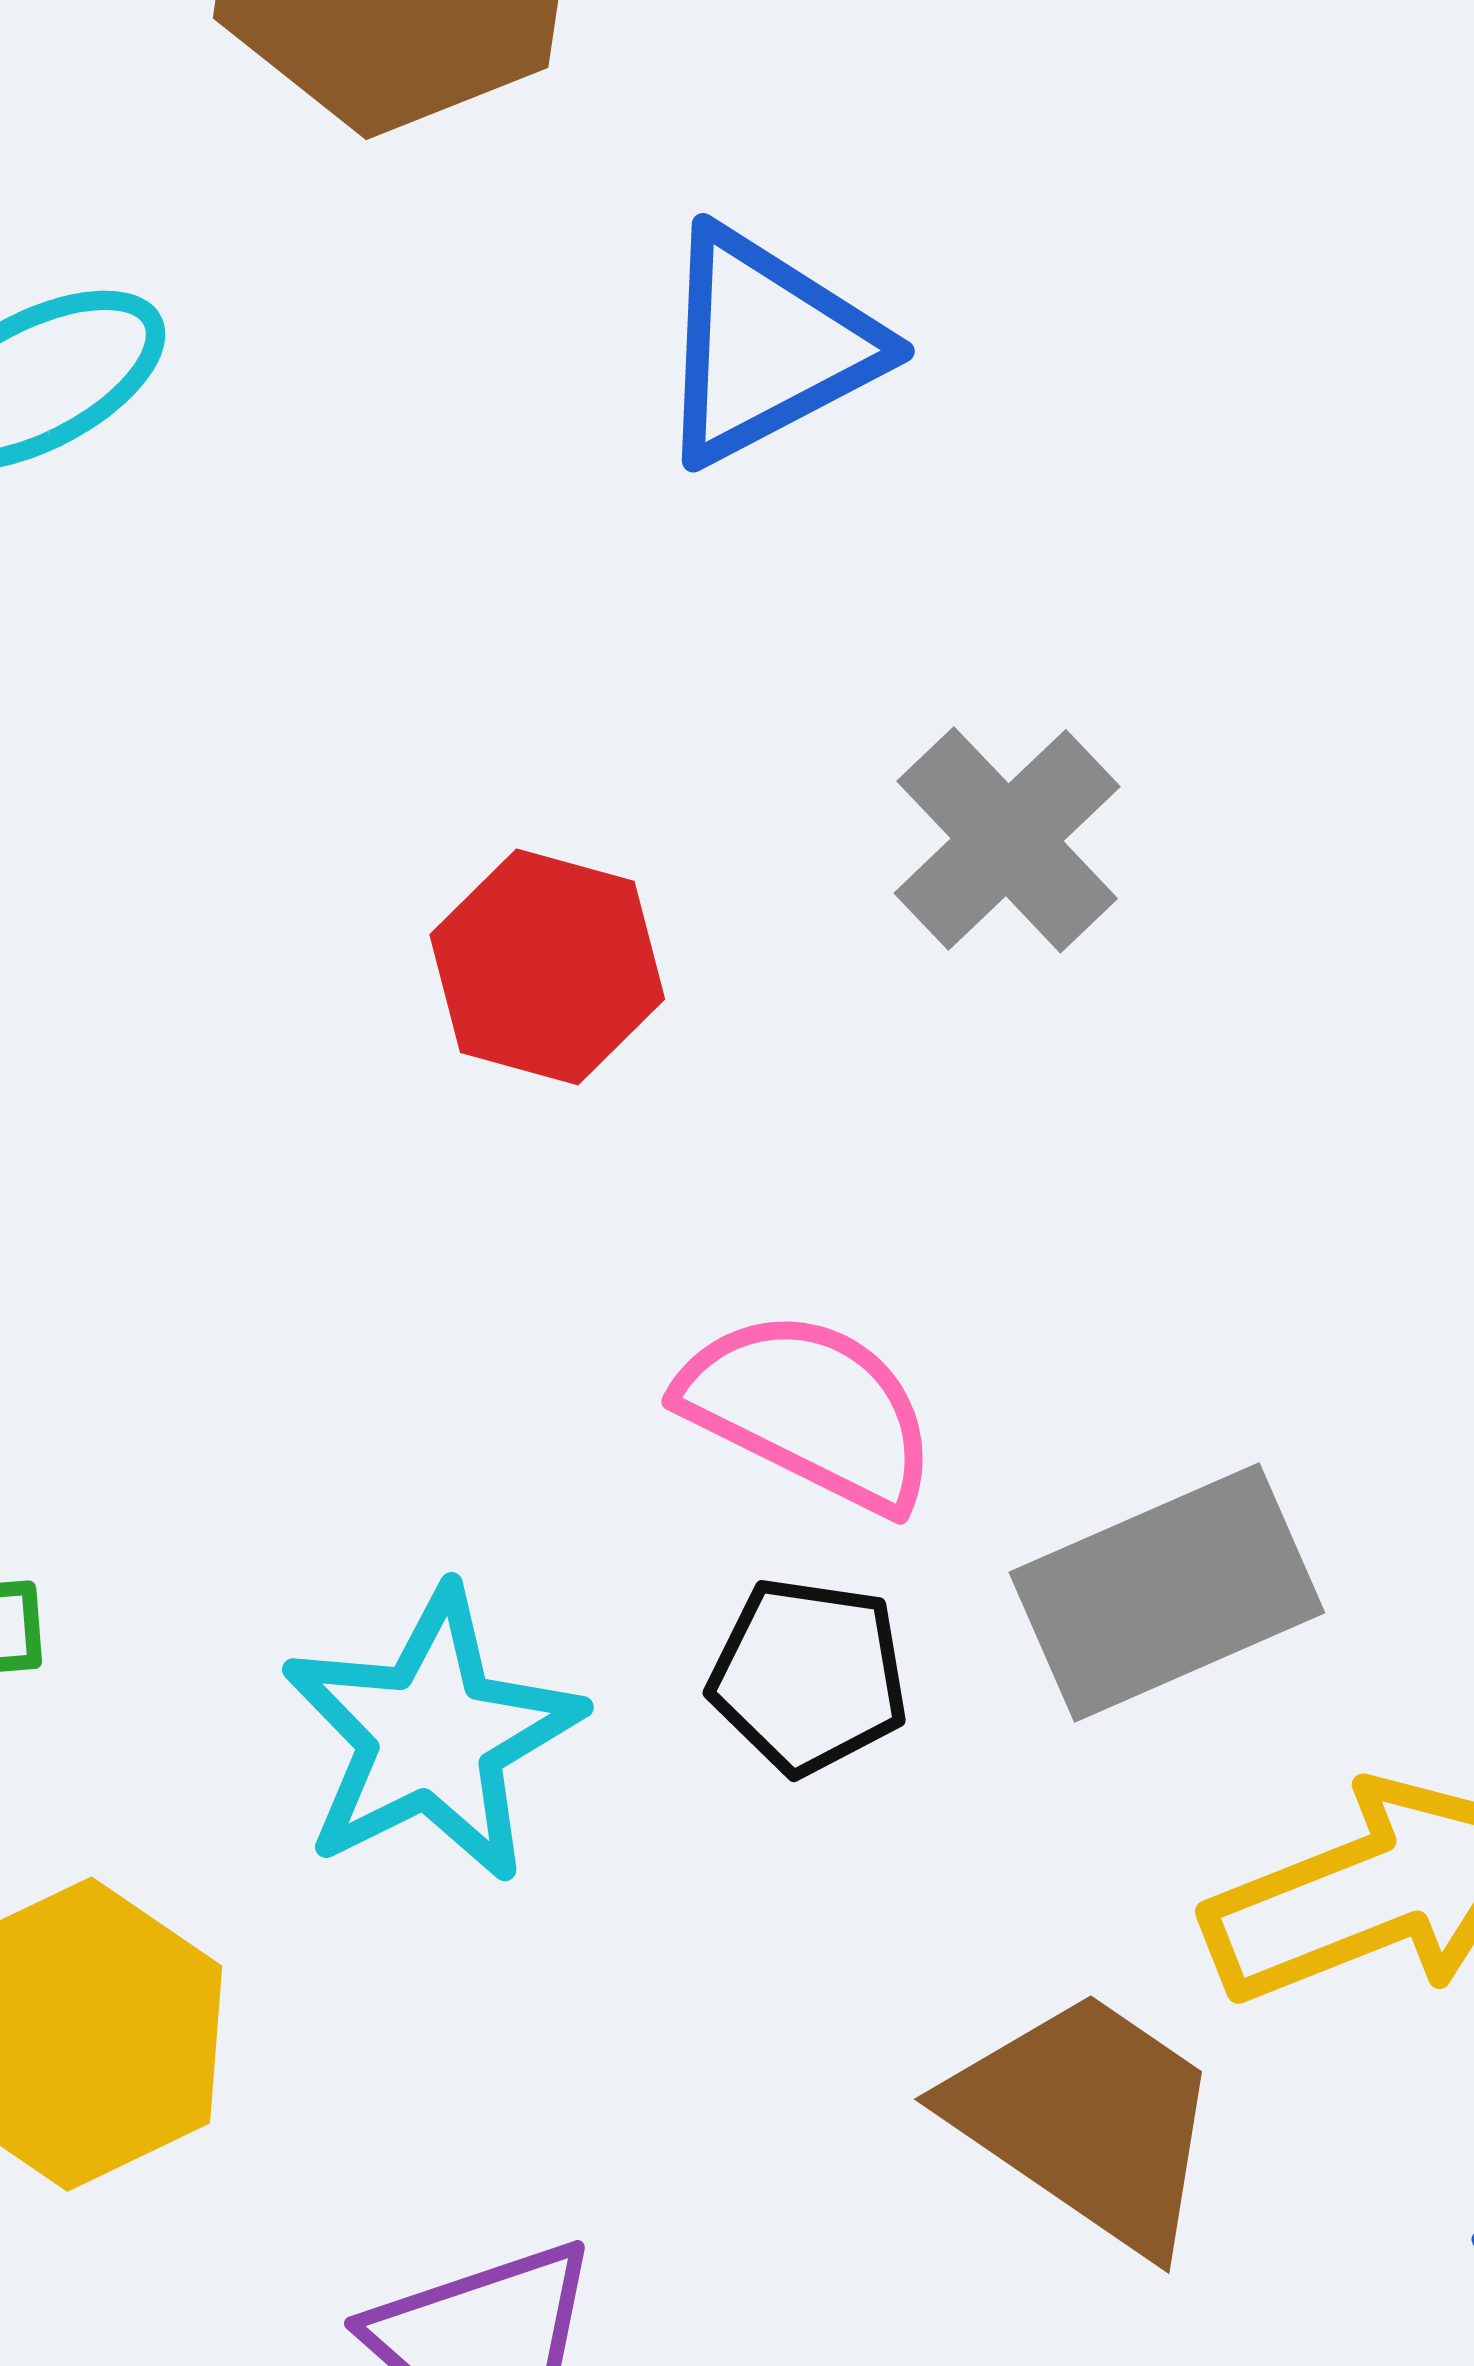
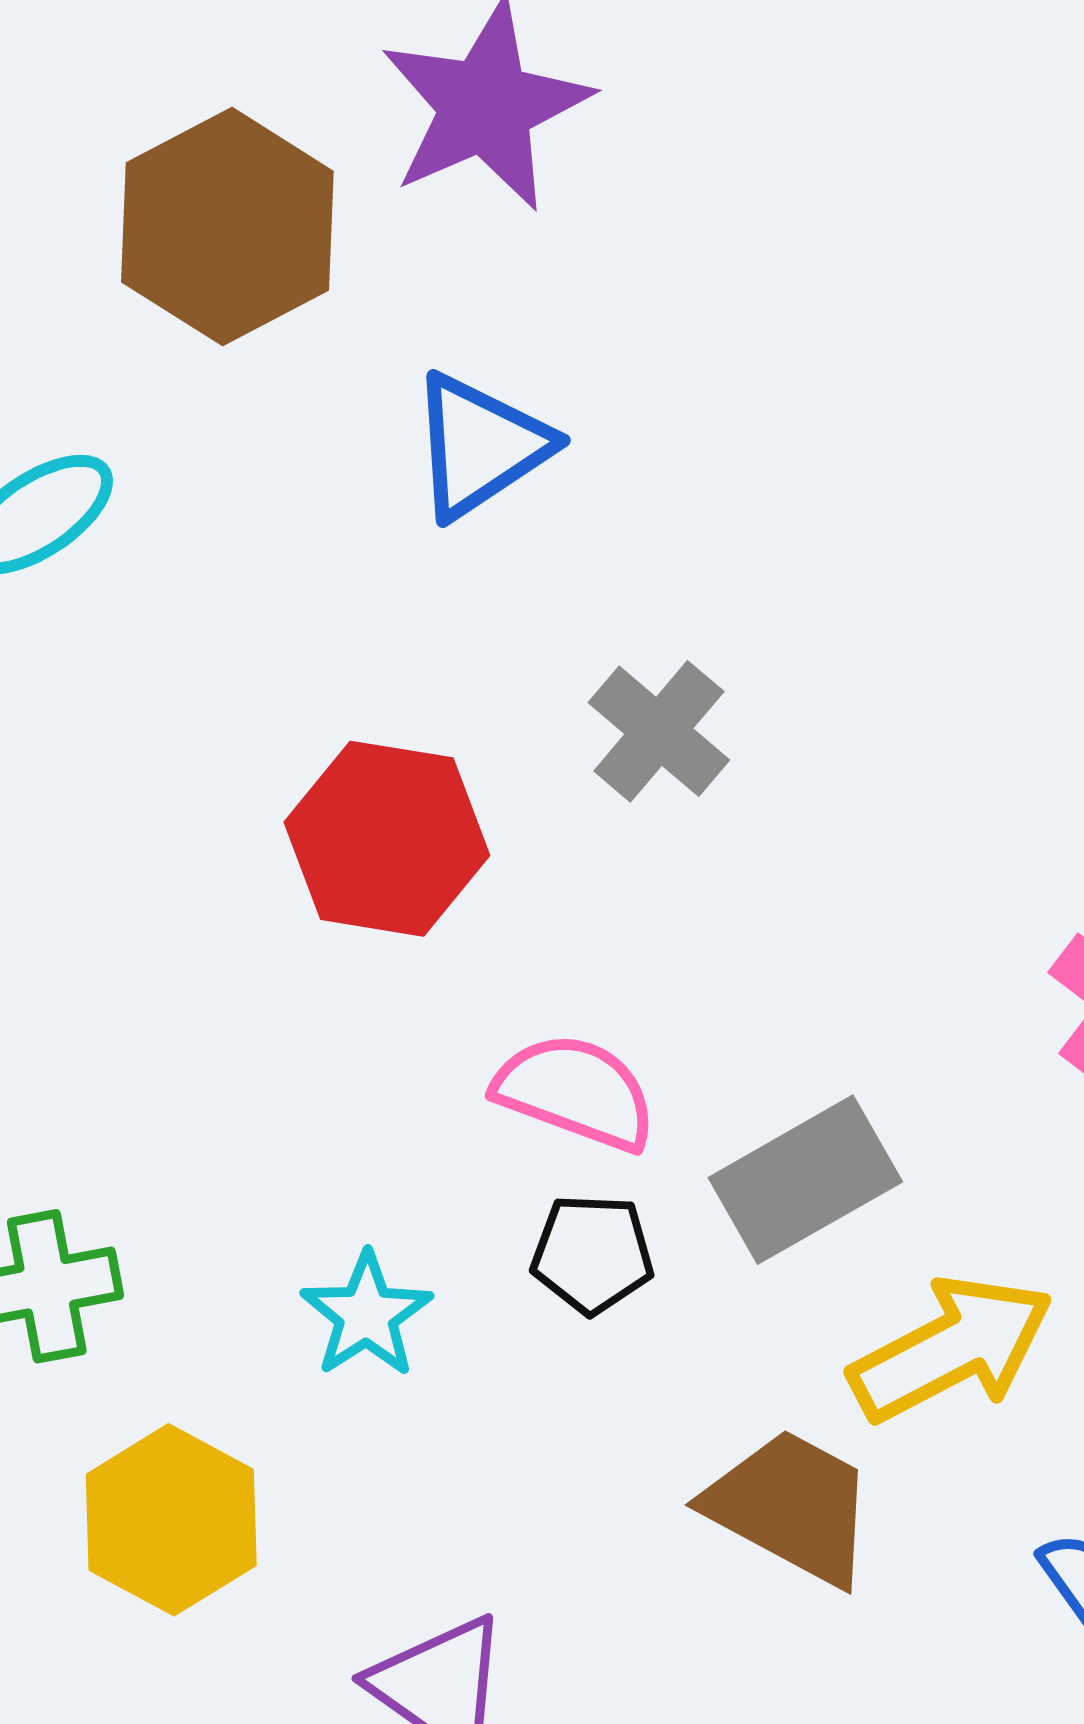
red hexagon: (547, 967) -> (387, 839), size x1.4
cyan star: (432, 1735) -> (366, 1315), size x0.7

